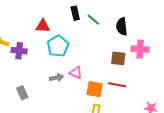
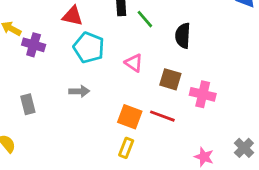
cyan pentagon: (58, 46) -> (89, 48), turned -30
pink cross: (140, 49) -> (203, 94), moved
pink triangle: (76, 73) -> (134, 63), moved

